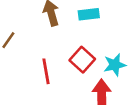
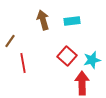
red line: (46, 71) -> (23, 63), moved

